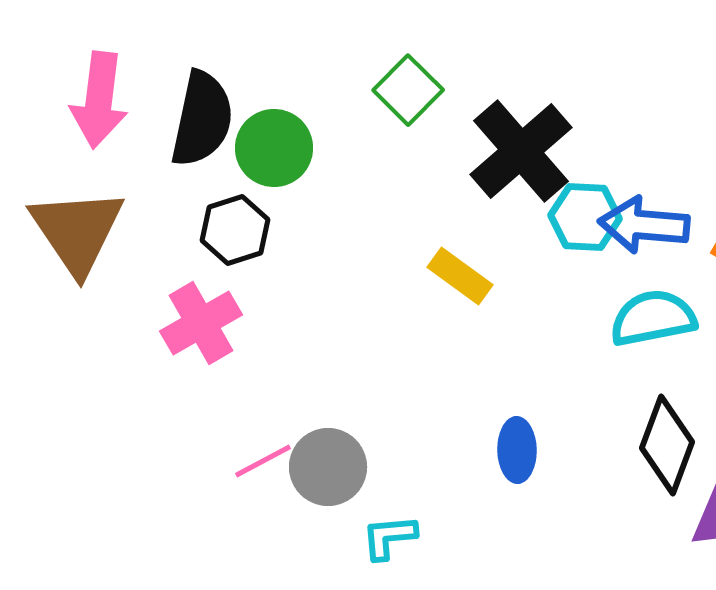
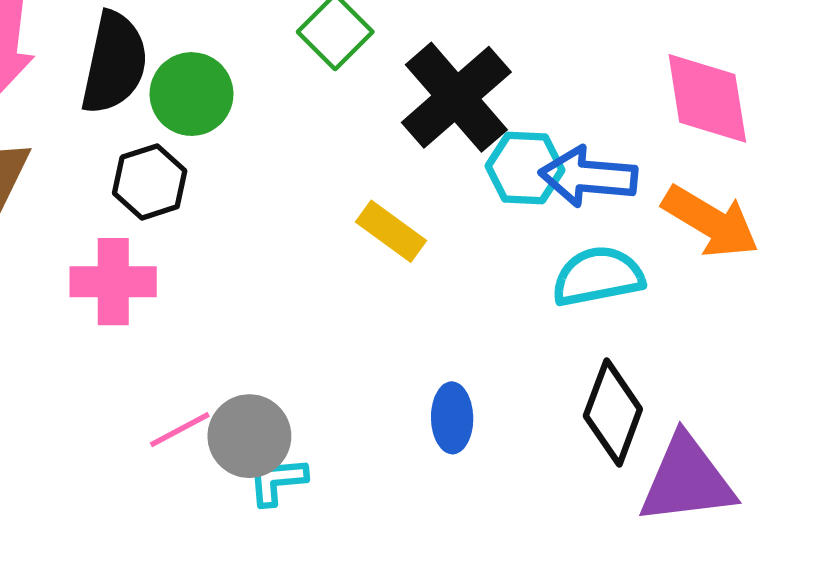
pink cross: (201, 323) -> (113, 282), turned 30
cyan L-shape: (389, 537) -> (277, 481), moved

